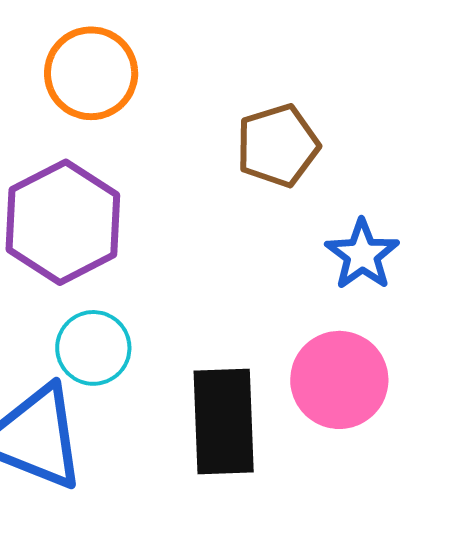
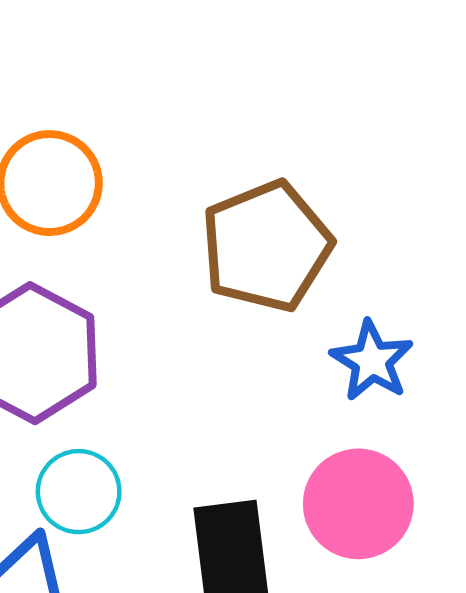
brown pentagon: (278, 146) -> (266, 246), size x1.4

